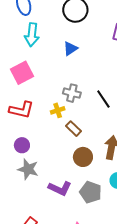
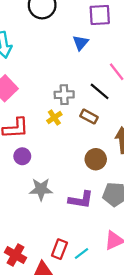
blue triangle: (70, 49) -> (81, 43), moved
brown rectangle: (73, 129) -> (89, 117), moved
purple circle: (22, 145) -> (22, 156), moved

